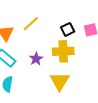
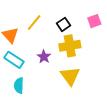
black square: (68, 29) -> (64, 24), moved

